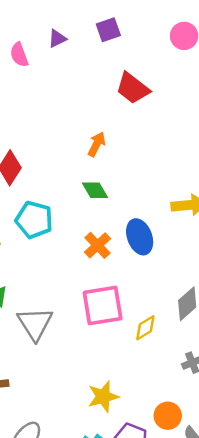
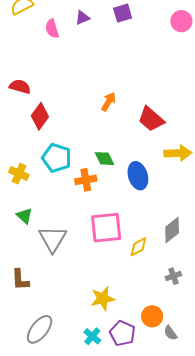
red trapezoid: (133, 88) -> (151, 119), moved
green diamond: (95, 190) -> (105, 159), moved
orange cross: (97, 245) -> (86, 180), moved, turned 30

